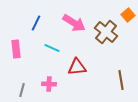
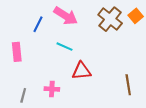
pink arrow: (74, 23) -> (66, 16), moved
brown cross: (106, 32) -> (110, 19), moved
cyan line: (52, 48) -> (65, 47), moved

